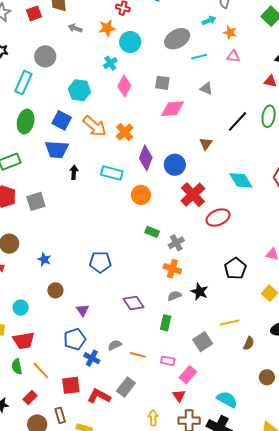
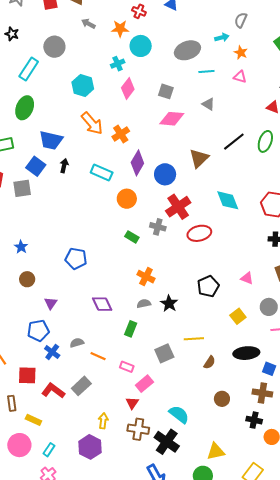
blue square: (62, 120) -> (36, 166), moved
brown triangle: (206, 144) -> (199, 158), size x1.5
gray cross: (176, 243) -> (158, 227), moved, turned 35

